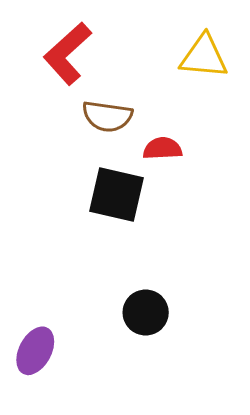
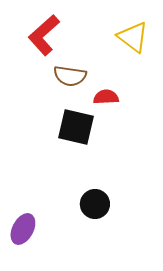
yellow triangle: (204, 57) -> (133, 37), turned 32

